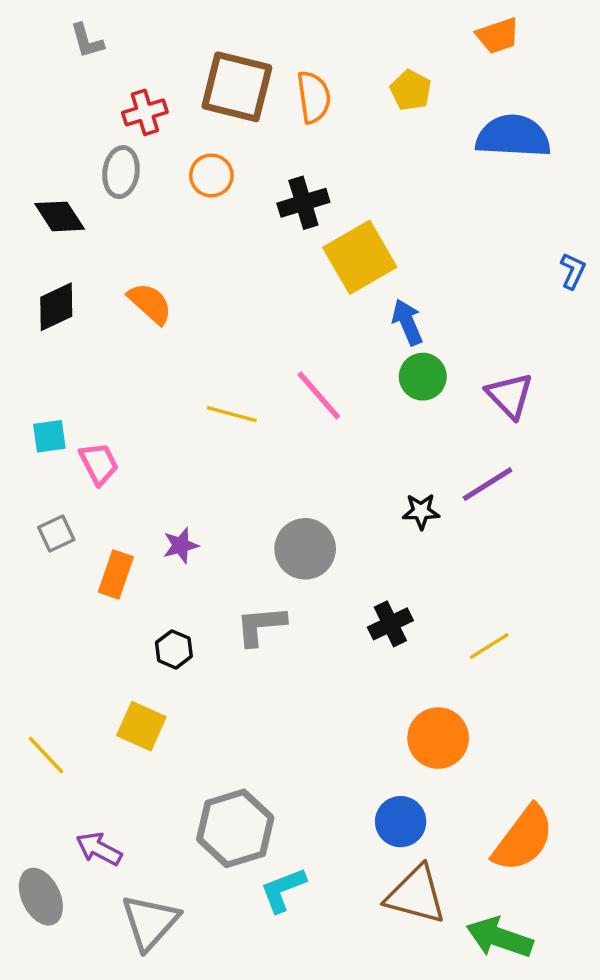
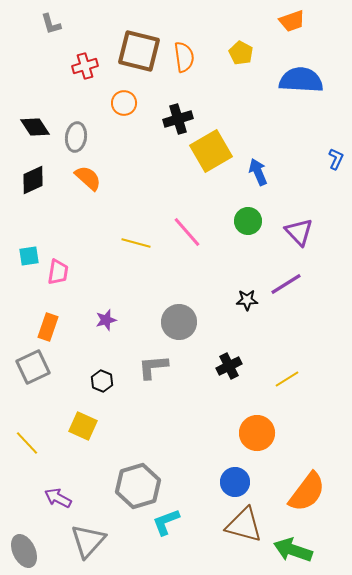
gray ellipse: (121, 172) -> (76, 137), moved
blue arrow: (407, 322) -> (258, 172), moved
pink trapezoid: (99, 464) -> (58, 272), turned 36
gray square: (56, 533) -> (33, 367), moved, size x1.6
orange rectangle: (116, 574) -> (48, 327), moved
gray ellipse: (41, 897) -> (24, 551), moved

